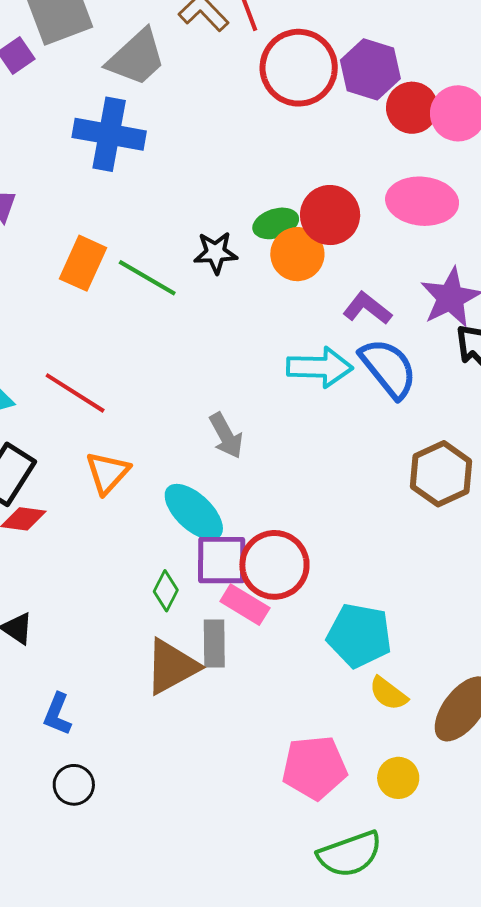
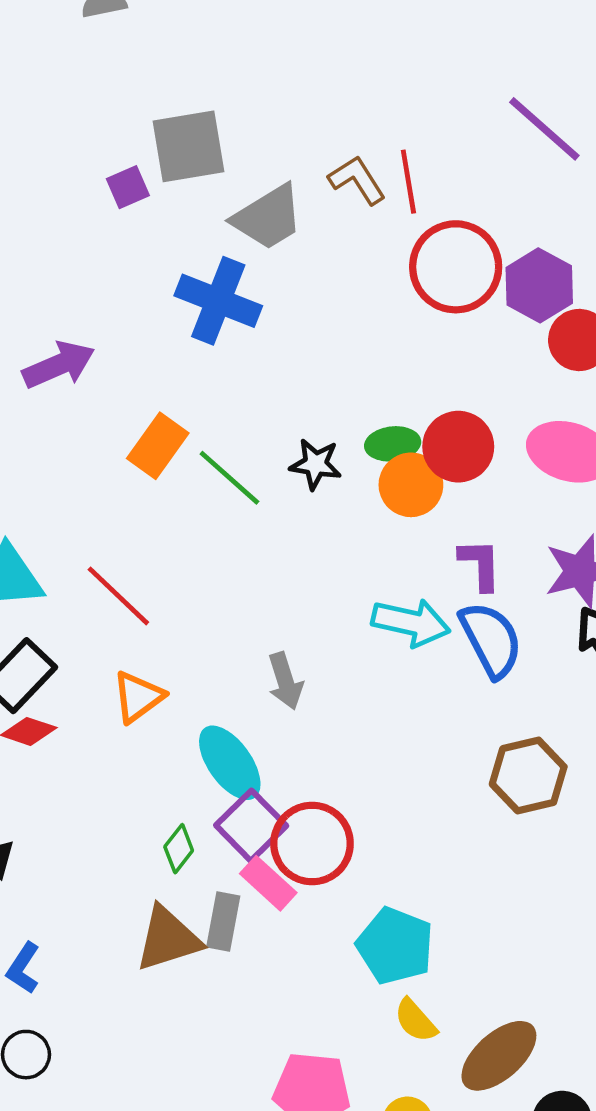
purple L-shape: (367, 308) -> (480, 565), turned 39
purple square: (222, 560) -> (251, 826), turned 34

